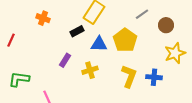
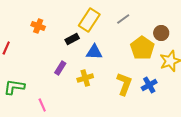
gray line: (142, 14) -> (123, 19), moved
yellow pentagon: (125, 40) -> (142, 48), moved
blue cross: (154, 77) -> (149, 85), turned -35

